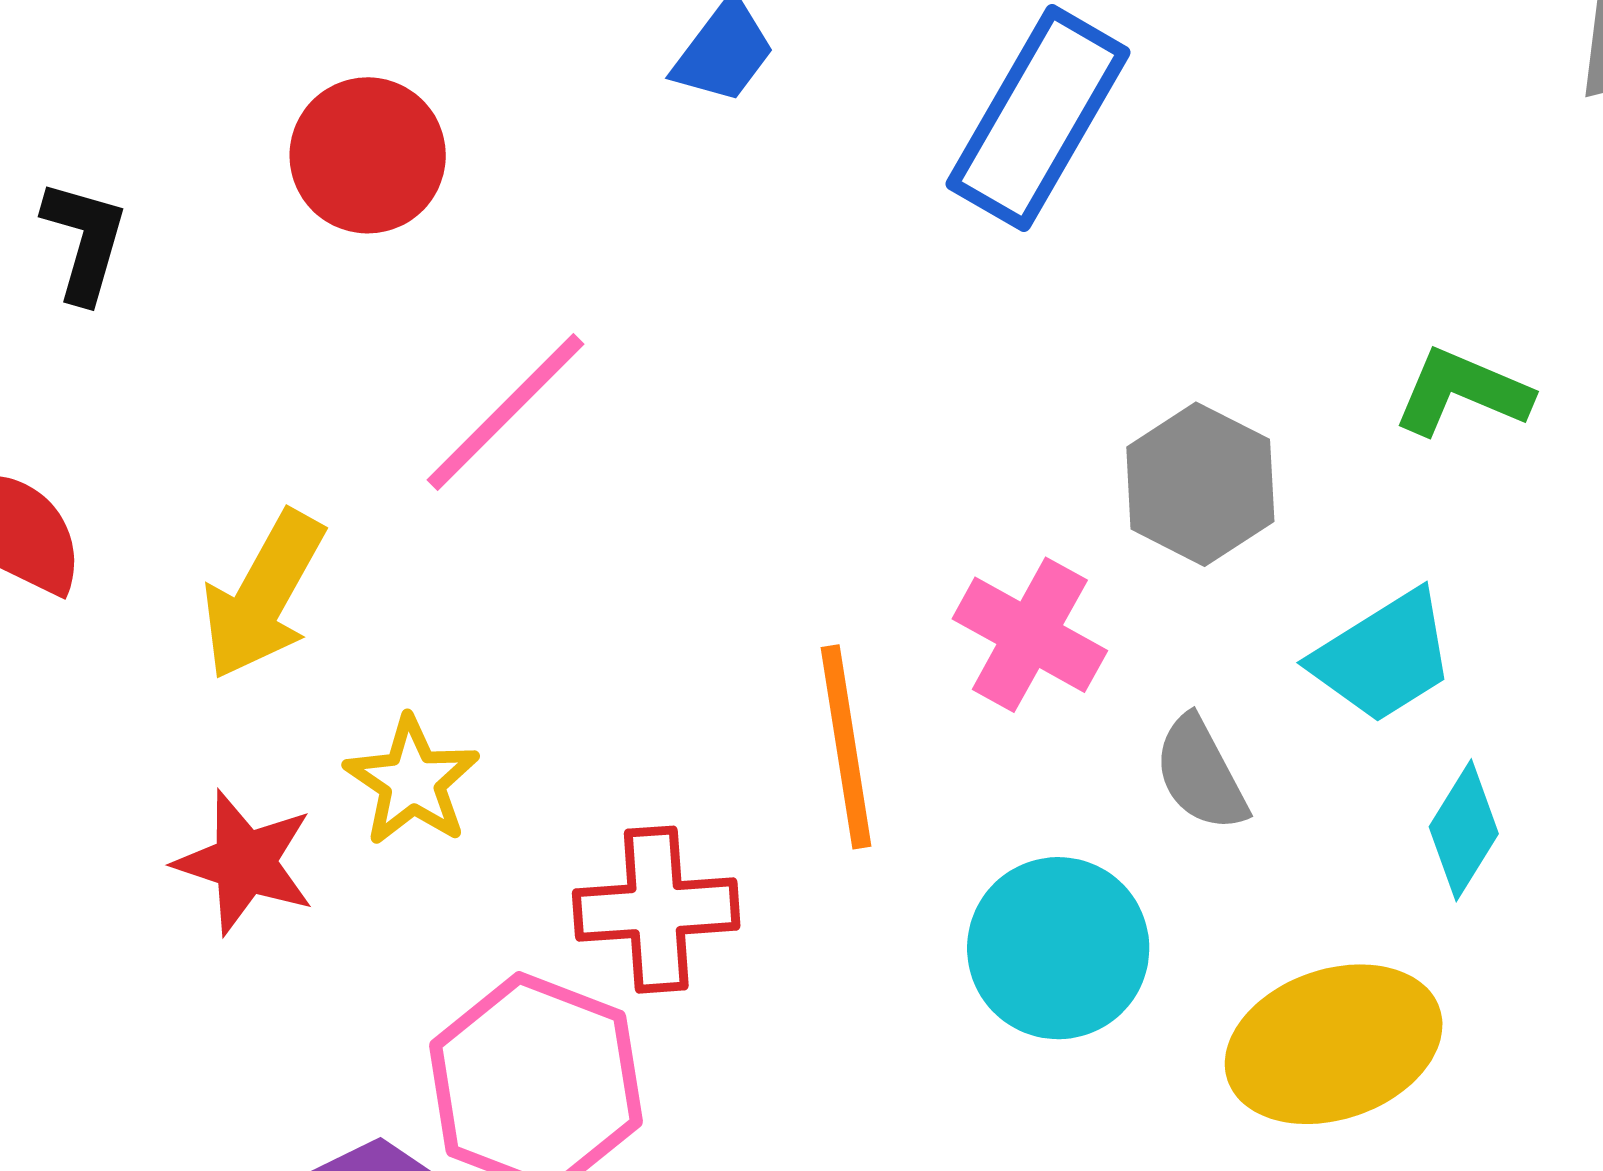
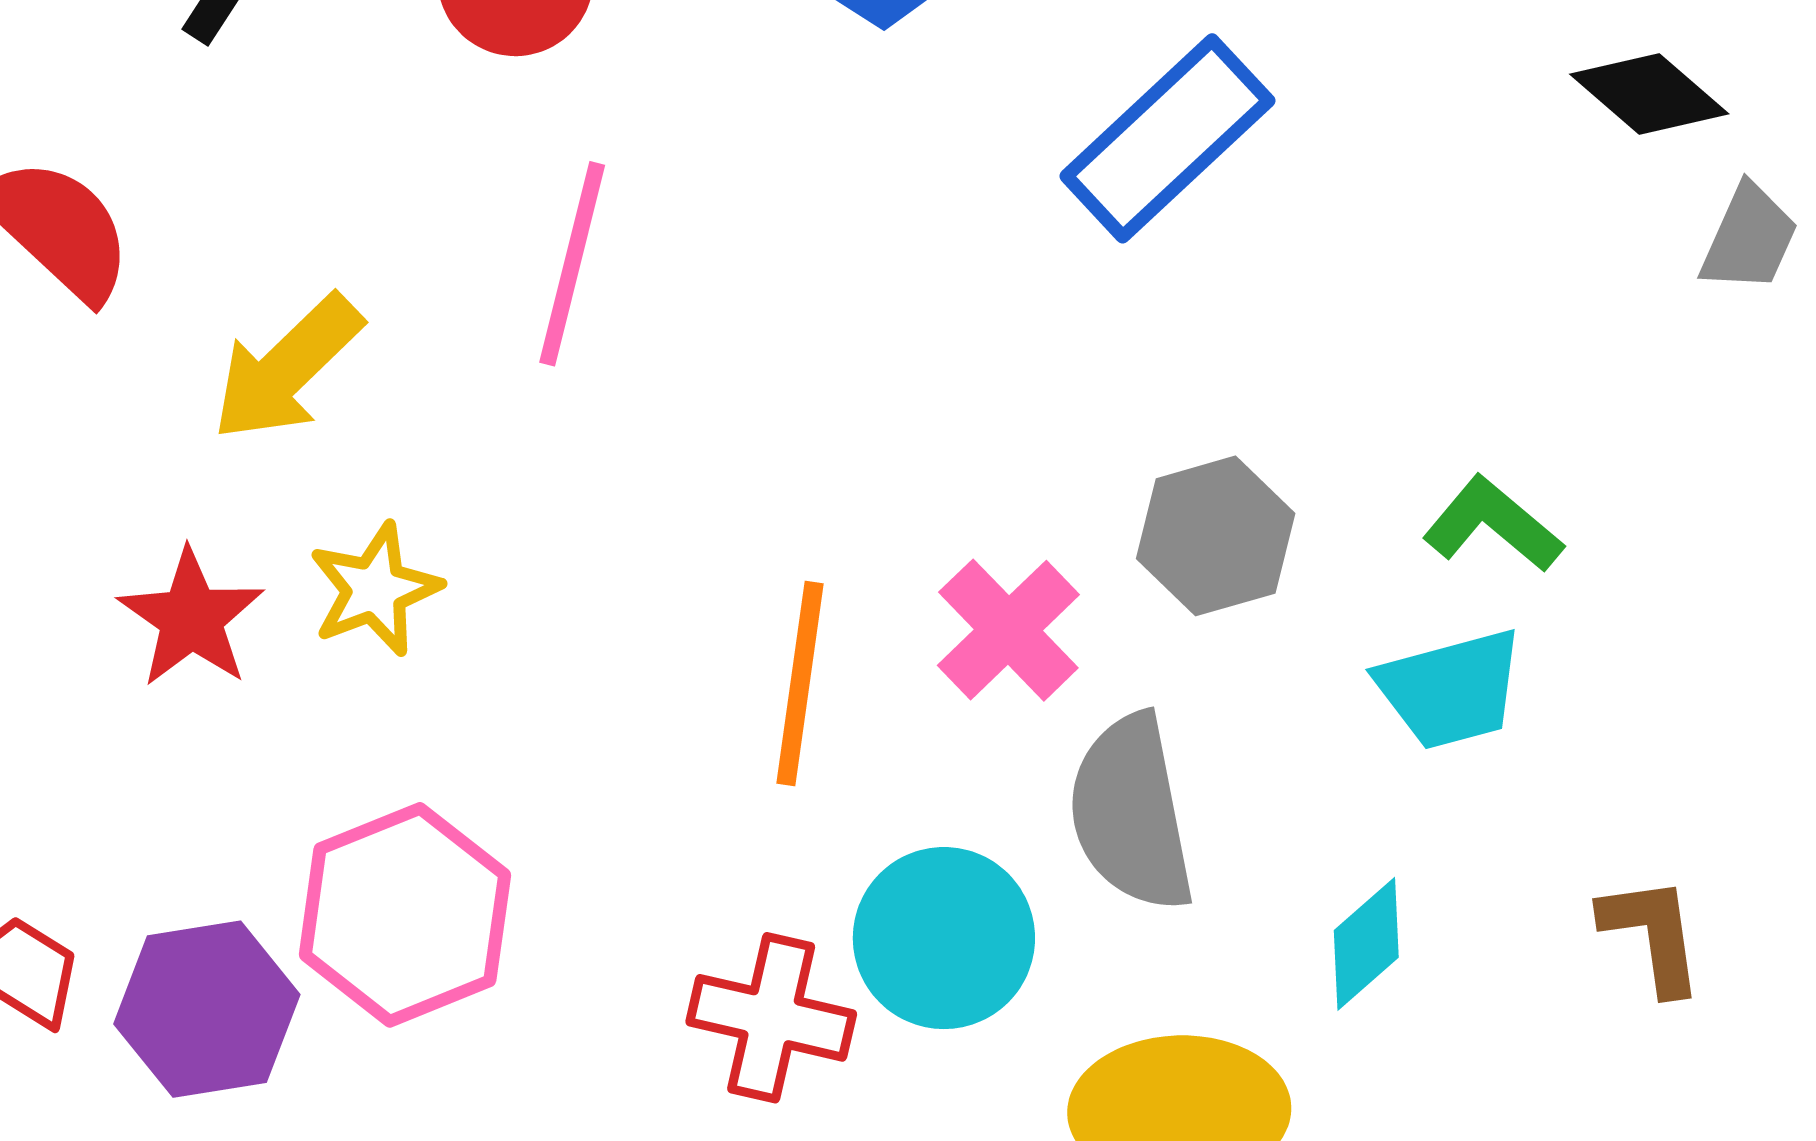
pink line: (505, 412) -> (572, 264), turned -48
cyan trapezoid: (1384, 657) -> (1451, 689), moved
gray semicircle: (1201, 774) -> (1131, 813), size x1.6
red cross: (656, 910) -> (771, 1018), moved

